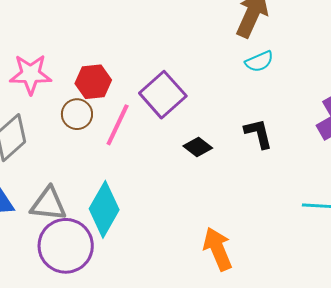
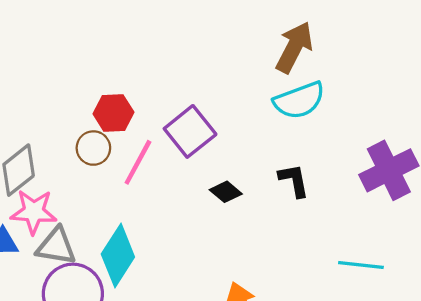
cyan semicircle: (259, 61) -> (299, 100), size x1.6
pink star: (31, 74) -> (34, 212), moved

